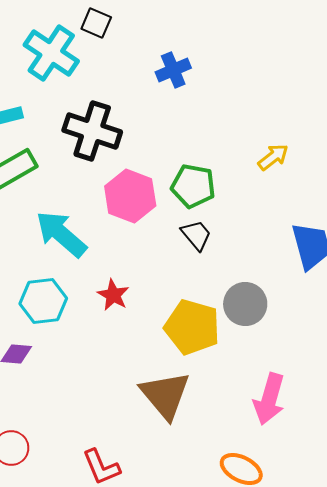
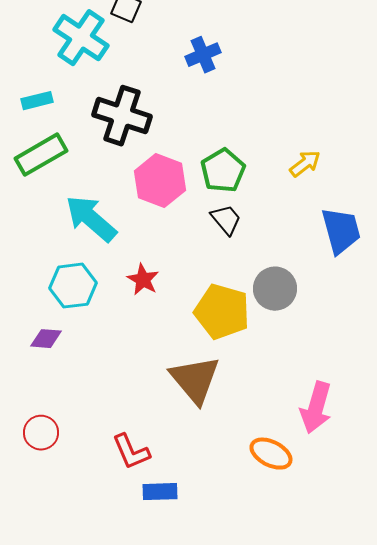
yellow arrow: (273, 157) -> (305, 164), moved
green pentagon: (193, 186) -> (223, 171), turned 30
pink arrow: (269, 399) -> (316, 408), moved

